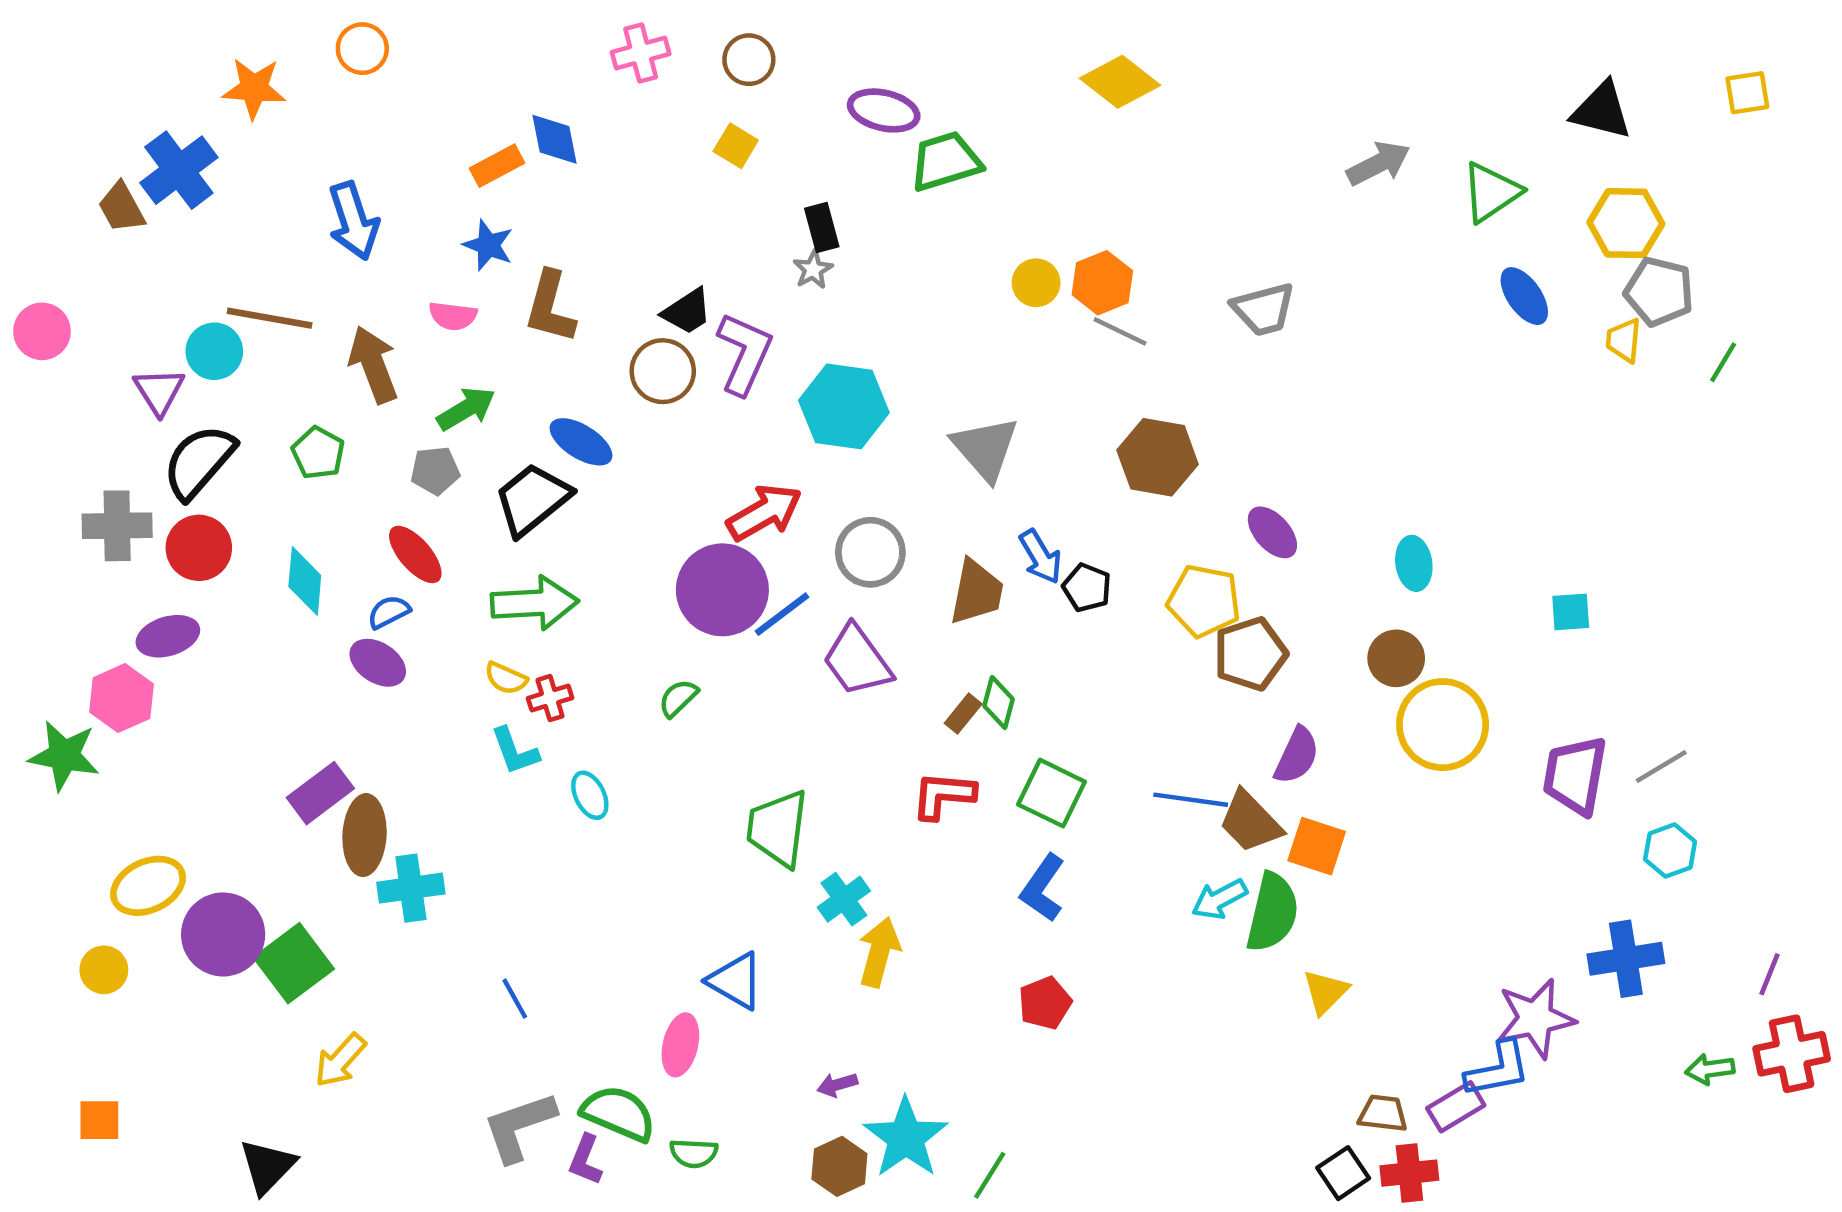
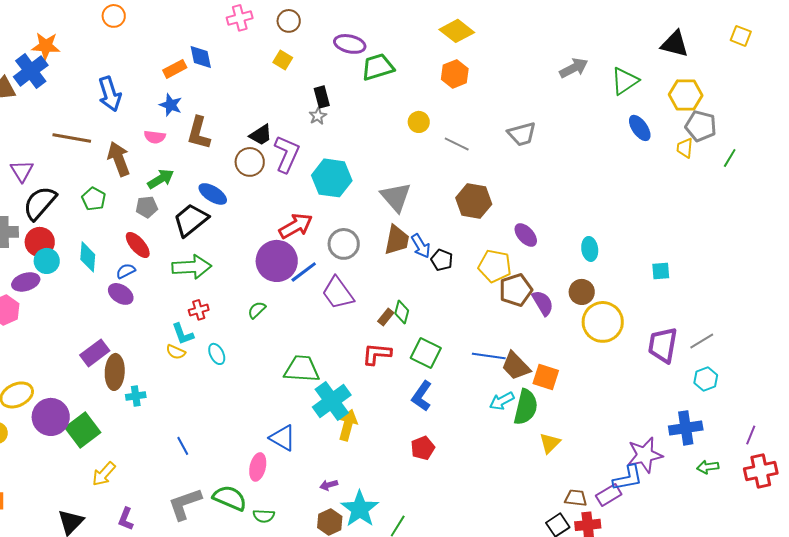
orange star: (254, 88) -> (46, 46), moved
yellow square: (1747, 93) -> (741, 36), turned 30
orange hexagon: (1102, 283) -> (455, 74), moved
cyan circle: (214, 351) -> (47, 261), moved
brown trapezoid: (976, 592) -> (397, 240), moved
yellow semicircle: (506, 678) -> (176, 352), moved
purple semicircle: (1297, 756) -> (543, 303), moved, turned -56
green trapezoid: (778, 828) -> (302, 369), turned 87
cyan cross: (411, 888) -> (136, 396), size x0.7
cyan cross: (844, 899) -> (332, 401), size x1.6
green arrow: (1710, 1069) -> (708, 467), moved
purple L-shape: (585, 1160) -> (126, 519), moved

